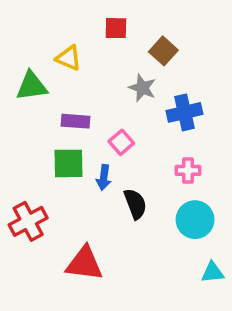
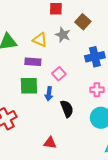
yellow triangle: (69, 58) -> (40, 40), moved
gray star: (142, 88) -> (63, 35), moved
red triangle: (84, 264) -> (50, 143), moved, size x0.6

